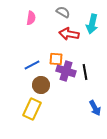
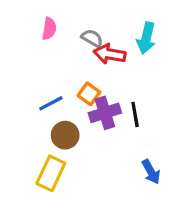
gray semicircle: (63, 12) -> (92, 38), moved
orange square: (56, 59) -> (89, 94), turned 32
purple cross: (66, 71) -> (105, 113), turned -36

